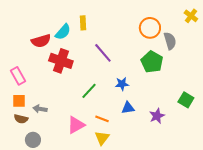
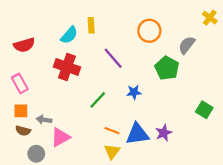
orange circle: (150, 28) -> (149, 31), moved
red semicircle: (41, 41) -> (24, 45), moved
gray semicircle: (170, 41) -> (187, 45), turned -126
blue triangle: (128, 108) -> (137, 134), moved, size x1.6
purple star: (157, 116) -> (164, 133), moved
pink triangle: (76, 125) -> (60, 137), moved

